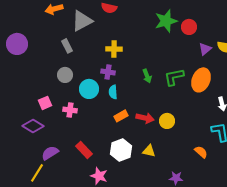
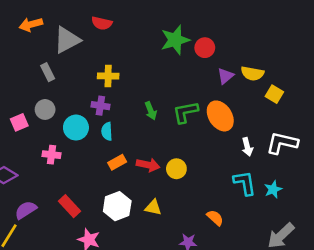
orange ellipse: (201, 80) -> (220, 116), turned -55
pink square: (45, 103) -> (19, 122), moved
orange semicircle: (201, 152) -> (215, 218), moved

